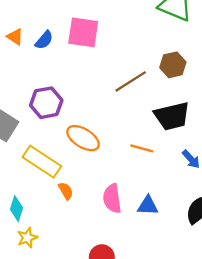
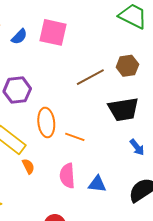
orange ellipse: (83, 138) -> (46, 122), turned 48
orange line: (142, 148) -> (75, 137), moved

